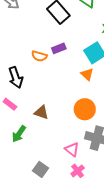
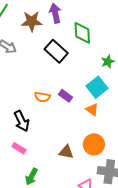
purple rectangle: (59, 48) -> (65, 96), moved, turned 64
brown triangle: (41, 112) -> (66, 152), moved

